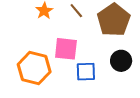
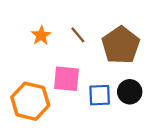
blue square: (86, 72) -> (100, 95), moved

